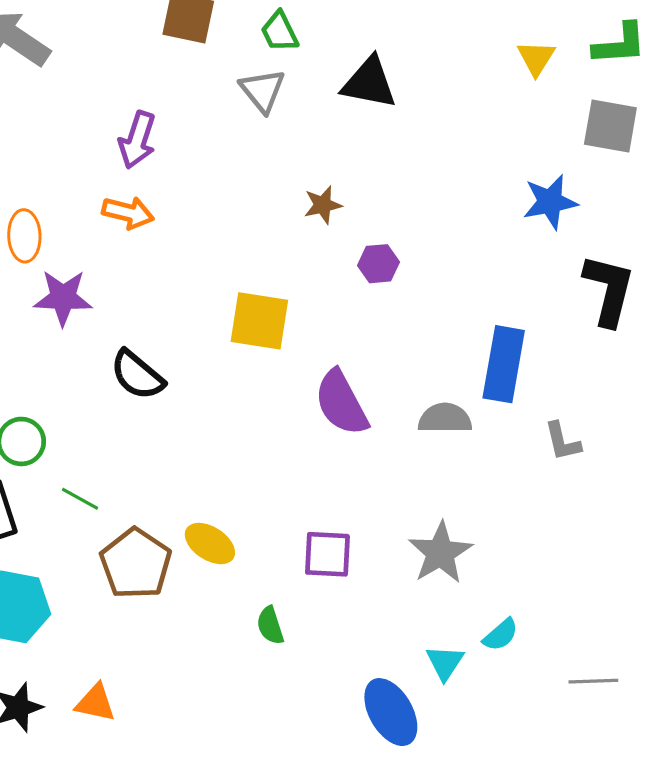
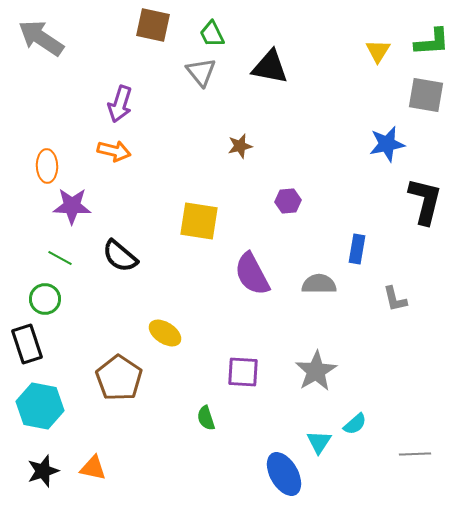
purple hexagon: (378, 264) -> (288, 201), moved
blue rectangle: (504, 364) -> (357, 249), size x0.6
green line: (80, 499) -> (60, 258), moved
yellow ellipse: (210, 544) -> (165, 333), moved

